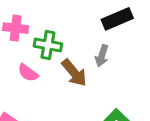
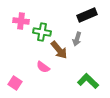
pink semicircle: (28, 73) -> (43, 67), moved

